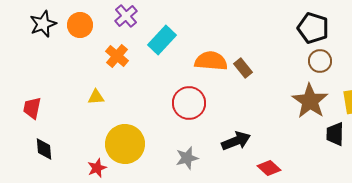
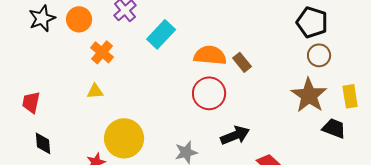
orange cross: (117, 56) -> (102, 52), moved
red circle: (189, 103) -> (209, 93), moved
black trapezoid: (335, 134) -> (334, 128), turned 110

